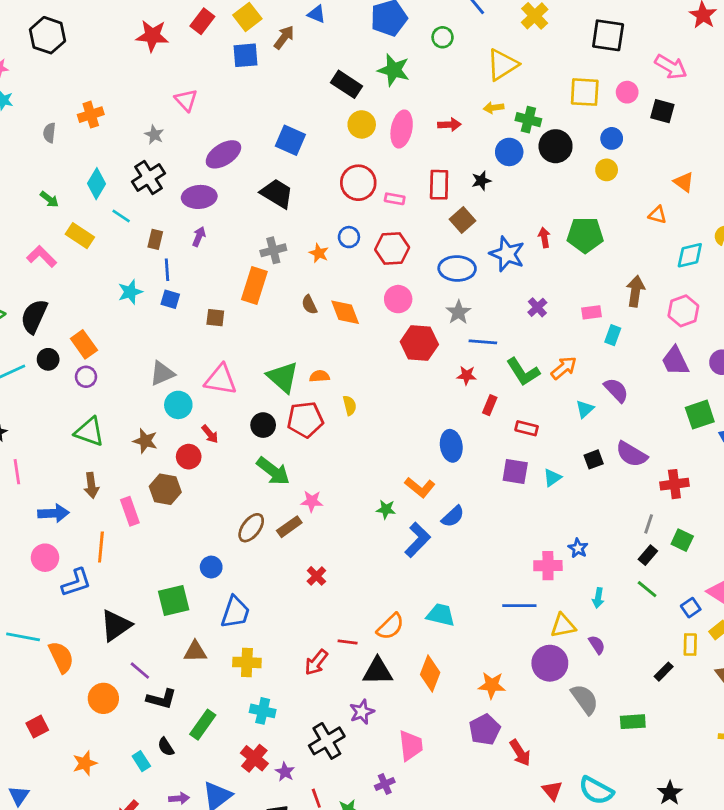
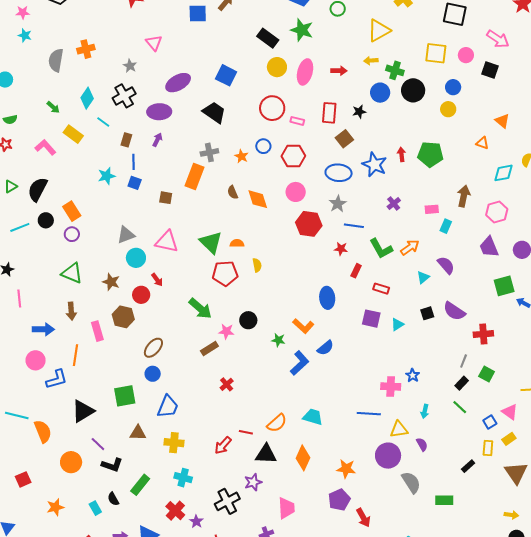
gray semicircle: (49, 133) -> (56, 60), size x1.6
black circle: (263, 425) -> (248, 320), moved
brown ellipse: (251, 528) -> (153, 348), moved

